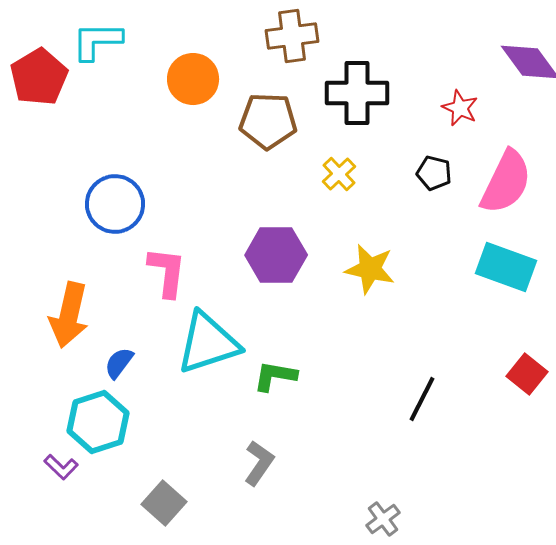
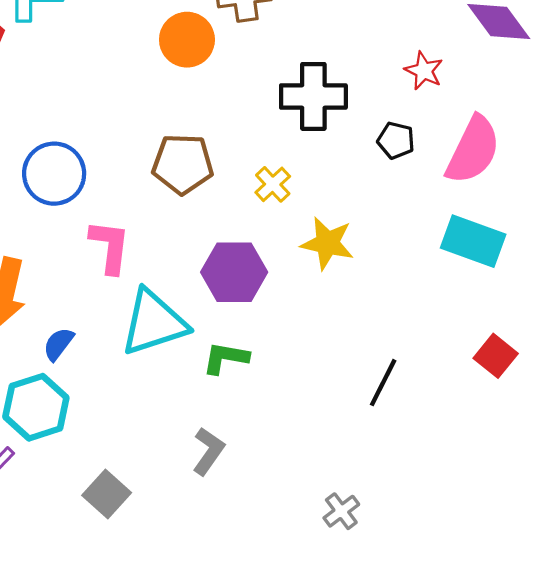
orange circle: (193, 79) -> (187, 40), moved
black cross: (357, 93) -> (313, 96), moved
brown pentagon: (268, 121) -> (183, 164), moved
yellow cross: (339, 174) -> (273, 184), moved
purple hexagon: (276, 255) -> (234, 272), moved

